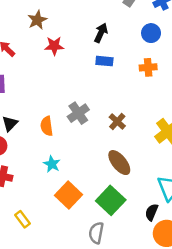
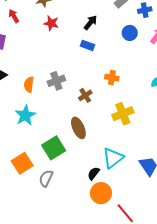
orange cross: (148, 67) -> (112, 78), moved
cyan star: (52, 164) -> (25, 115), size x1.5
orange square: (68, 195) -> (22, 163), moved
green square: (111, 200) -> (54, 148), moved

